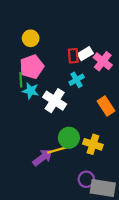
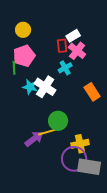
white rectangle: (85, 54) -> (73, 36), moved
pink cross: (103, 61) -> (77, 51), moved
cyan star: (31, 91) -> (30, 87), moved
yellow cross: (93, 144) -> (80, 144), moved, turned -30
purple circle: (86, 179) -> (74, 159), size x1.6

